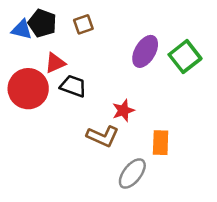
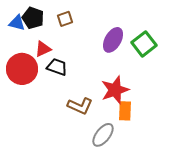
red star: (123, 111) -> (115, 90), moved, size x1.6

